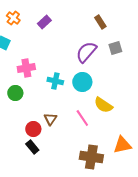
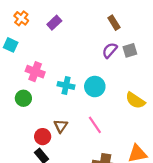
purple semicircle: (86, 52) -> (110, 50), moved, size x0.7
pink cross: (26, 68) -> (35, 72), turned 30
yellow semicircle: (103, 105) -> (135, 100), moved

